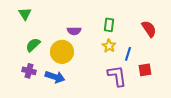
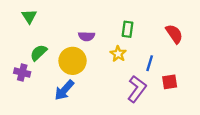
yellow star: (109, 46) -> (118, 54), moved
purple cross: (29, 71) -> (22, 73), moved
purple L-shape: (117, 76) -> (137, 89), turned 45
blue arrow: (55, 77) -> (64, 90), turned 114

